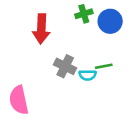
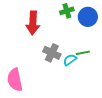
cyan semicircle: (88, 75) -> (70, 60), turned 144

